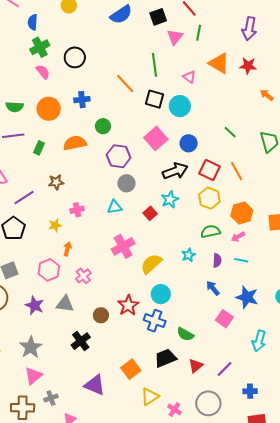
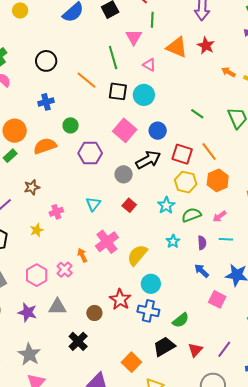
pink triangle: (175, 37) -> (134, 37), moved
black circle: (75, 57) -> (46, 61), moved
red star: (248, 66) -> (206, 46), turned 30
orange circle: (49, 109) -> (15, 131), moved
green rectangle: (39, 148) -> (10, 156), turned 32
gray circle: (126, 183) -> (124, 174), moved
cyan star: (170, 200) -> (166, 205), moved
cyan triangle: (115, 207) -> (93, 204), turned -35
orange hexagon: (242, 213) -> (218, 180), moved
orange arrow: (67, 249) -> (82, 255), moved, turned -32
pink cross: (83, 276) -> (65, 270), moved
green semicircle: (185, 334) -> (181, 320), turned -60

